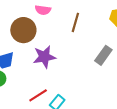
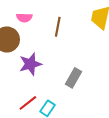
gray rectangle: (103, 55) -> (74, 78), moved

